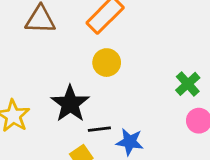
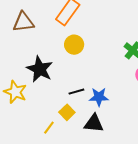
black star: (70, 104) -> (40, 69), moved

